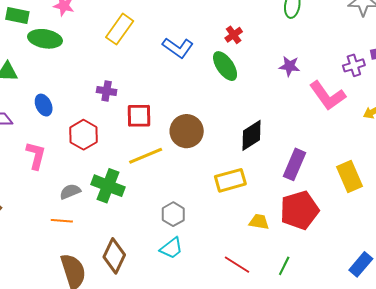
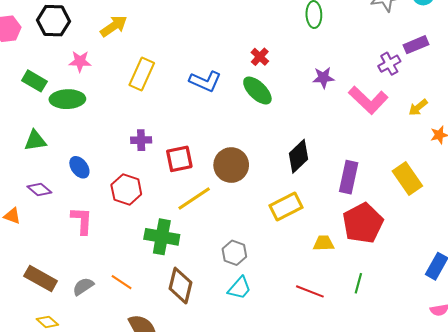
green rectangle: (17, 16) -> (34, 81), turned 30
gray semicircle: (70, 192) -> (83, 286), moved
orange line: (62, 221) -> (122, 282), turned 40
brown diamond: (114, 256) -> (181, 286), moved

